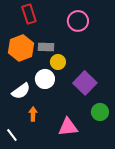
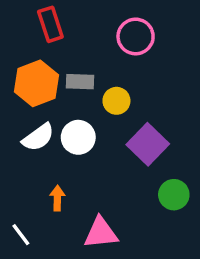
yellow circle: (58, 62) -> (116, 101), moved
white semicircle: (21, 91) -> (38, 137), moved
pink triangle: (68, 127) -> (101, 233), moved

